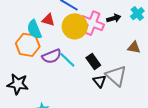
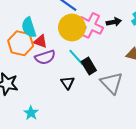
red triangle: (48, 20) -> (40, 41), moved
cyan line: (67, 60) -> (76, 57), moved
black triangle: (99, 81) -> (68, 83), moved

